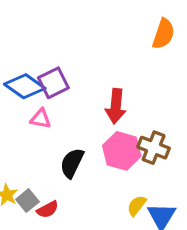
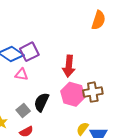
brown cross: (154, 148) -> (93, 92), turned -30
gray square: (27, 201) -> (23, 110), moved

